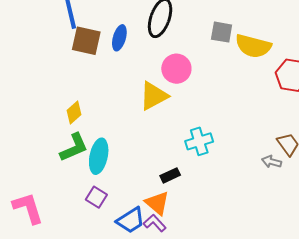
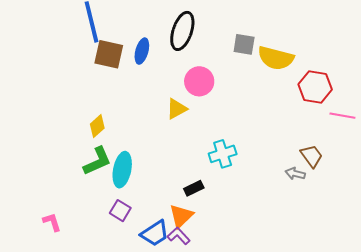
yellow triangle: (154, 96) -> (177, 109), size x0.7
orange triangle: (157, 203) -> (181, 216), turned 36
pink L-shape: (28, 208) -> (52, 222), size x0.6

